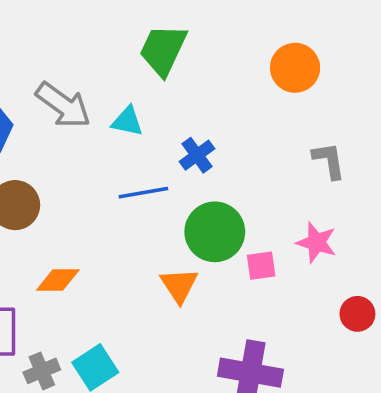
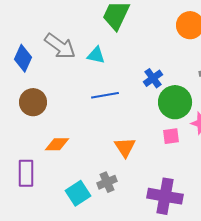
blue cross: (197, 155) -> (153, 78), moved
green circle: (215, 232) -> (175, 102), moved
gray cross: (42, 371) -> (107, 182), moved

